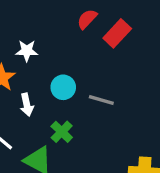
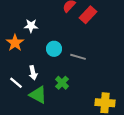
white arrow: (27, 105) -> (33, 73), moved
green cross: (62, 132) -> (62, 83), moved

